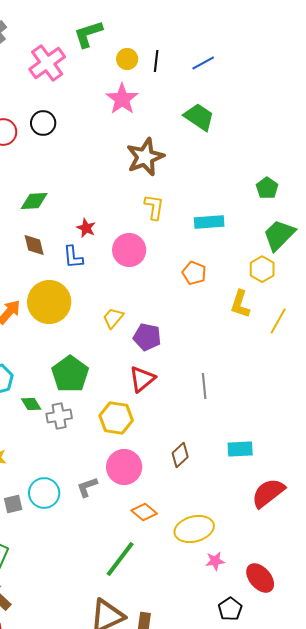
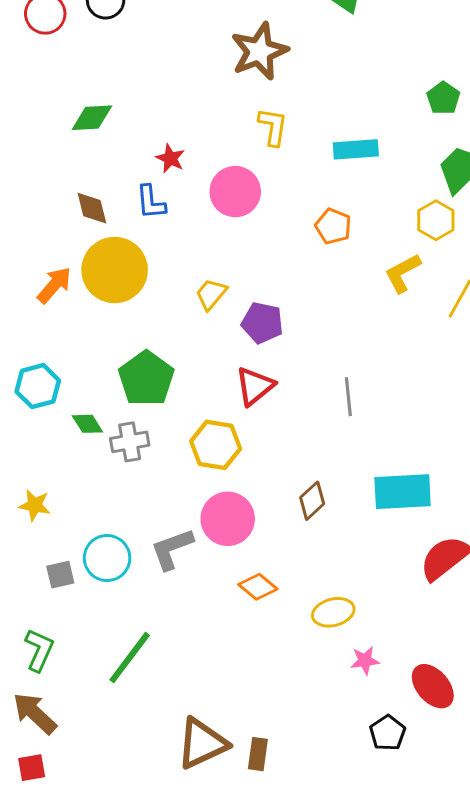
brown diamond: (34, 245) -> (92, 208), moved
yellow L-shape: (240, 304) -> (403, 273), turned 44
cyan rectangle: (240, 449) -> (403, 492), size x1.5
gray L-shape: (87, 487) -> (172, 549), size x1.4
yellow ellipse: (194, 529) -> (333, 612), size x0.7
green line: (120, 559) -> (130, 658), moved

